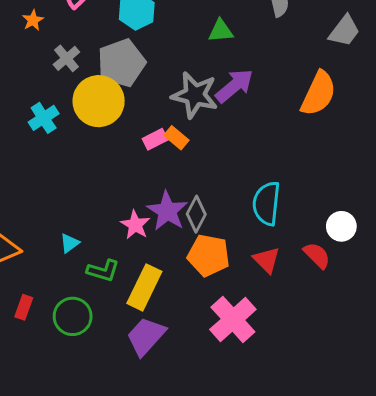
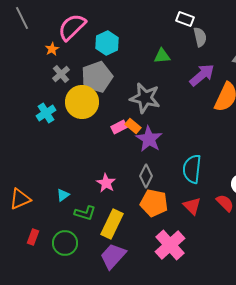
orange star: (33, 20) -> (52, 49), moved
purple arrow: (234, 86) -> (202, 75), moved
purple star: (167, 211) -> (149, 139), moved

